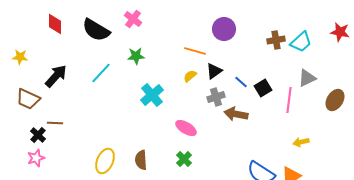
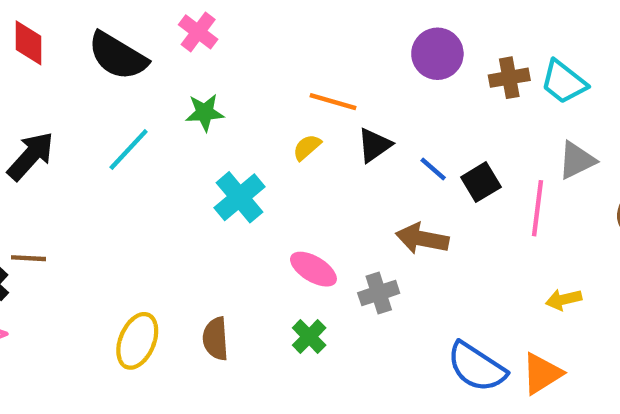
purple circle: (224, 29) -> (437, 54), moved
cyan trapezoid: (301, 42) -> (564, 82), turned 80
yellow semicircle: (190, 76) -> (307, 147), moved
gray cross: (216, 97) -> (379, 293), moved

